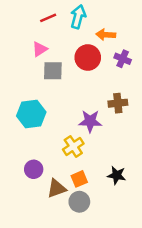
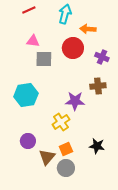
red line: (48, 18) -> (29, 10), moved
pink triangle: (40, 49) -> (33, 41), turned 40
purple cross: (123, 59) -> (102, 57), moved
brown triangle: (56, 189) -> (47, 157), turned -30

